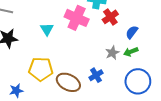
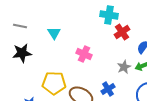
pink cross: (77, 18) -> (84, 54), moved, size x0.7
cyan triangle: (47, 29) -> (54, 33), moved

